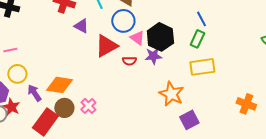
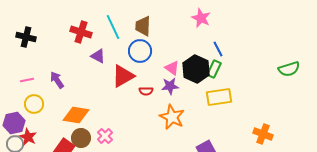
black hexagon: (160, 37) -> (196, 69), moved
pink triangle: (137, 38) -> (172, 68), moved
purple arrow: (34, 93) -> (57, 80), moved
orange star: (171, 94) -> (172, 117), moved

